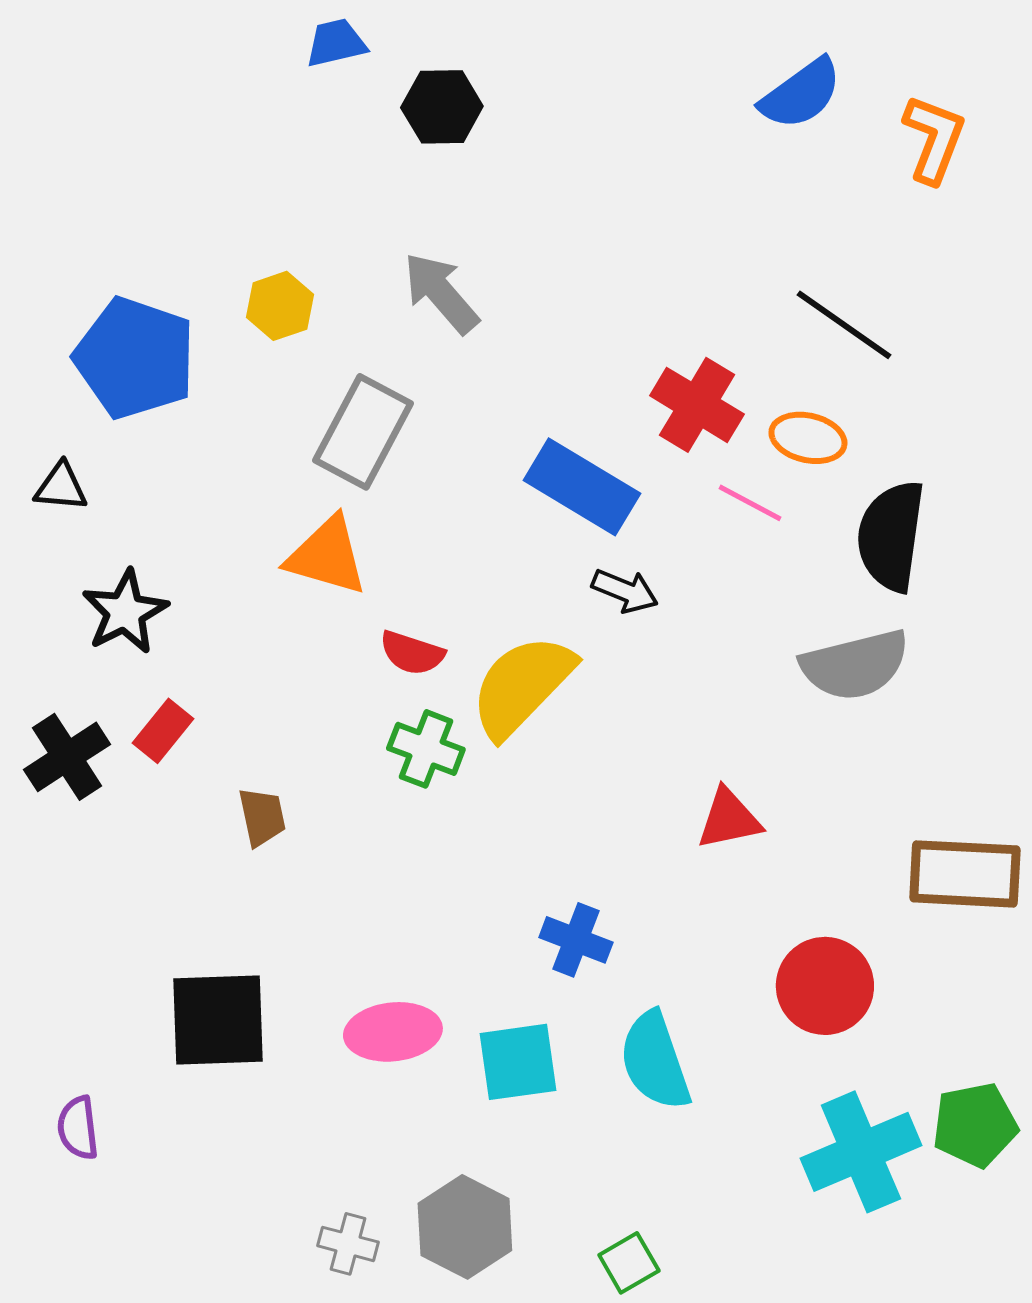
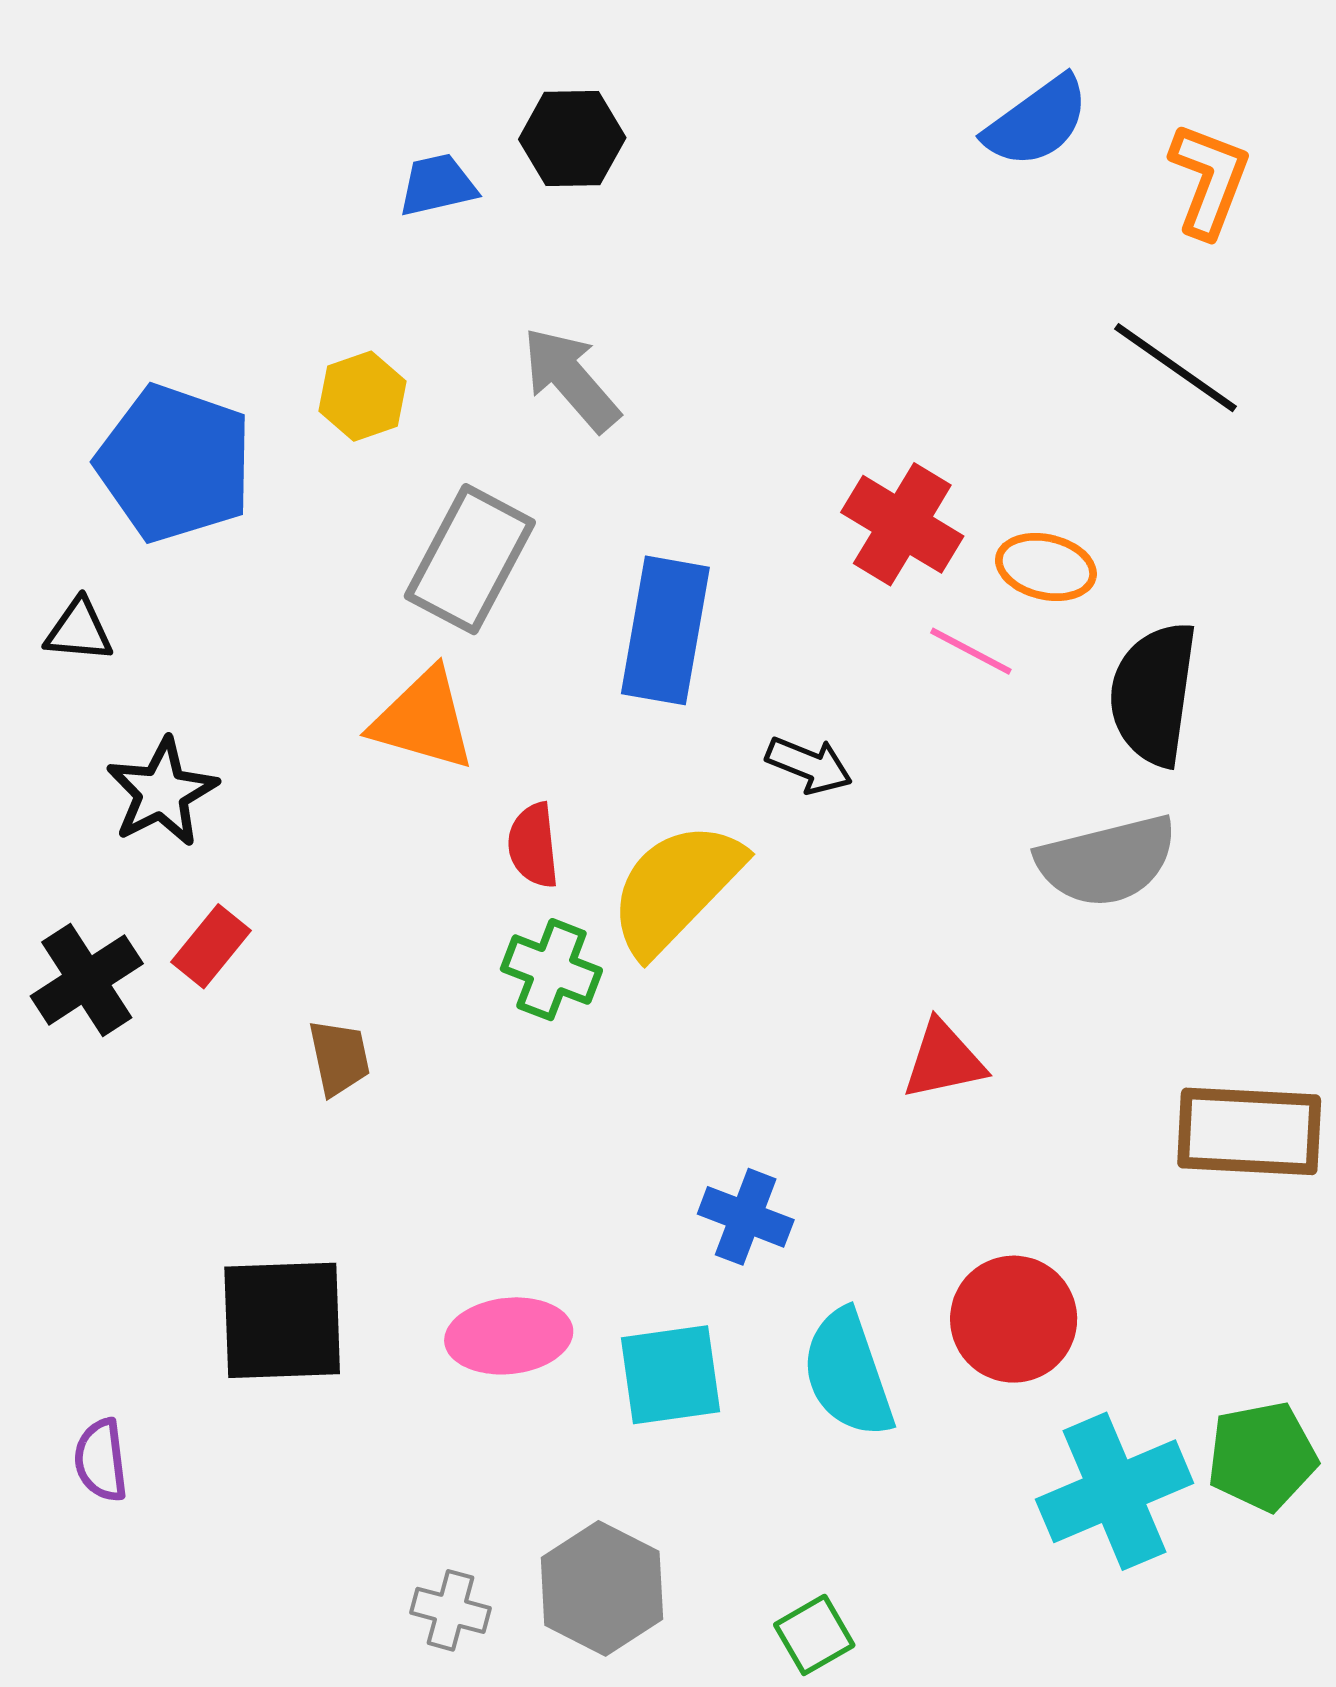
blue trapezoid: (336, 43) -> (438, 185), moved
black line: (844, 325) -> (1175, 368), moved
blue rectangle: (582, 487) -> (665, 630), moved, turned 69
red semicircle: (412, 653) -> (533, 845), turned 66
red circle: (825, 986) -> (1014, 1319), moved

